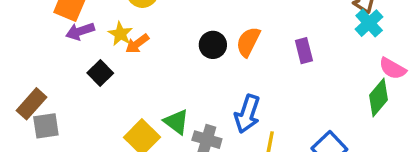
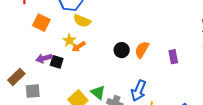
purple arrow: (80, 31) -> (44, 58), moved
black square: (100, 73) -> (57, 62), turned -32
gray square: (46, 126) -> (33, 91), moved

